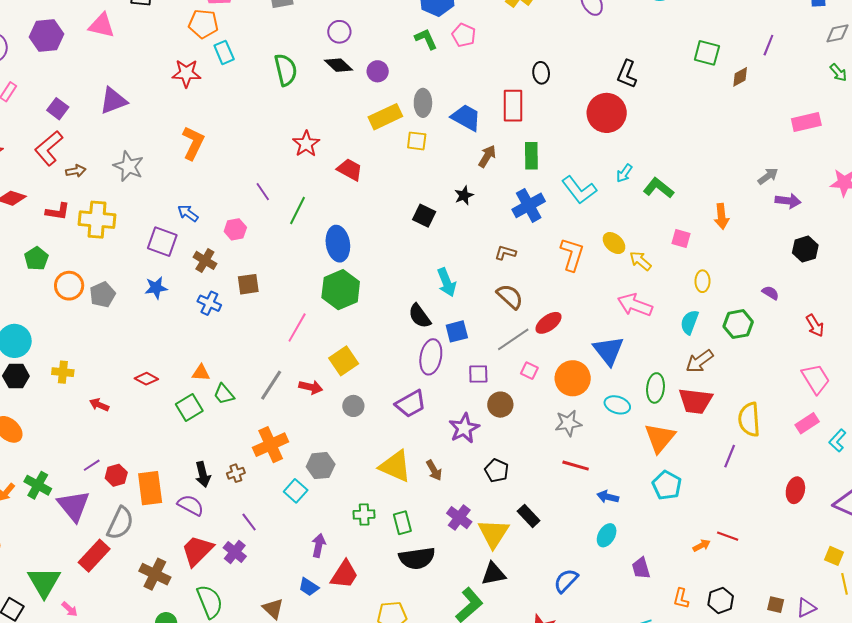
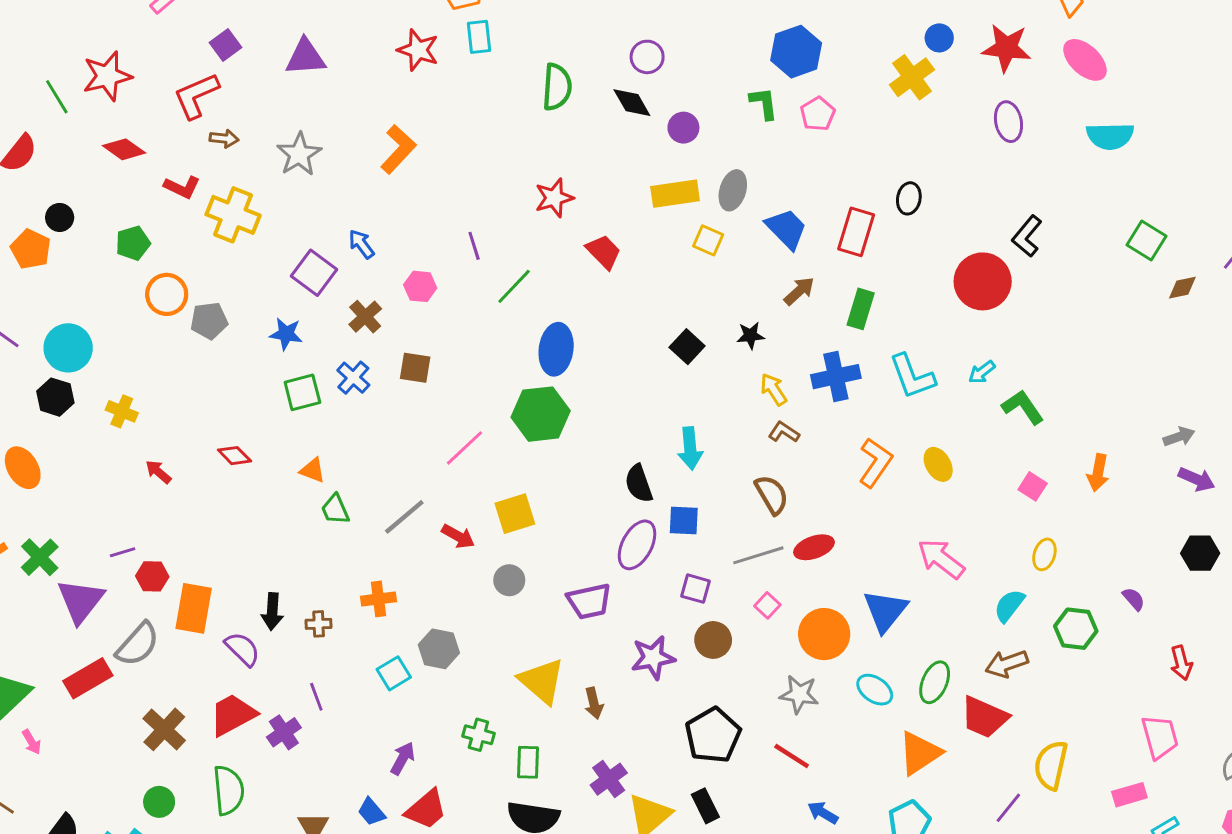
yellow arrow: (640, 261) -> (774, 389), moved
green square: (189, 408) -> (302, 392), moved
orange cross: (271, 445) -> (379, 599), size x0.7
black pentagon: (497, 471) -> (713, 735), moved, size x1.6

